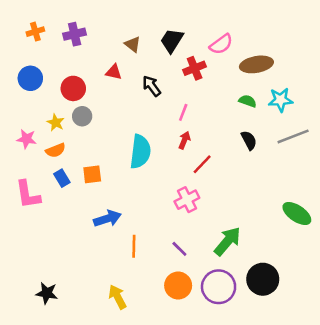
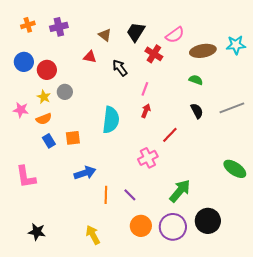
red cross: (195, 68) -> (154, 54), turned -36
red circle: (73, 88) -> (47, 70), moved
cyan star: (280, 100) -> (236, 45), moved
red line: (202, 164) -> (170, 135), moved
pink L-shape: (28, 195) -> (26, 177), moved
purple line: (179, 249) -> (130, 195), moved

